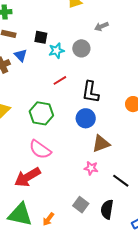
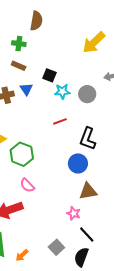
green hexagon: (41, 113) -> (22, 154), moved
pink semicircle: (40, 149) -> (27, 185), size x0.7
black line: (121, 181) -> (87, 235), moved

